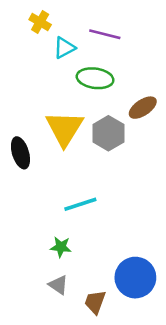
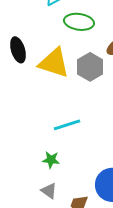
yellow triangle: (64, 128) -> (54, 63), turned -44
black ellipse: (20, 153) -> (18, 50), moved

